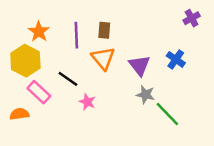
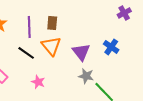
black line: (68, 79) -> (26, 53), moved

